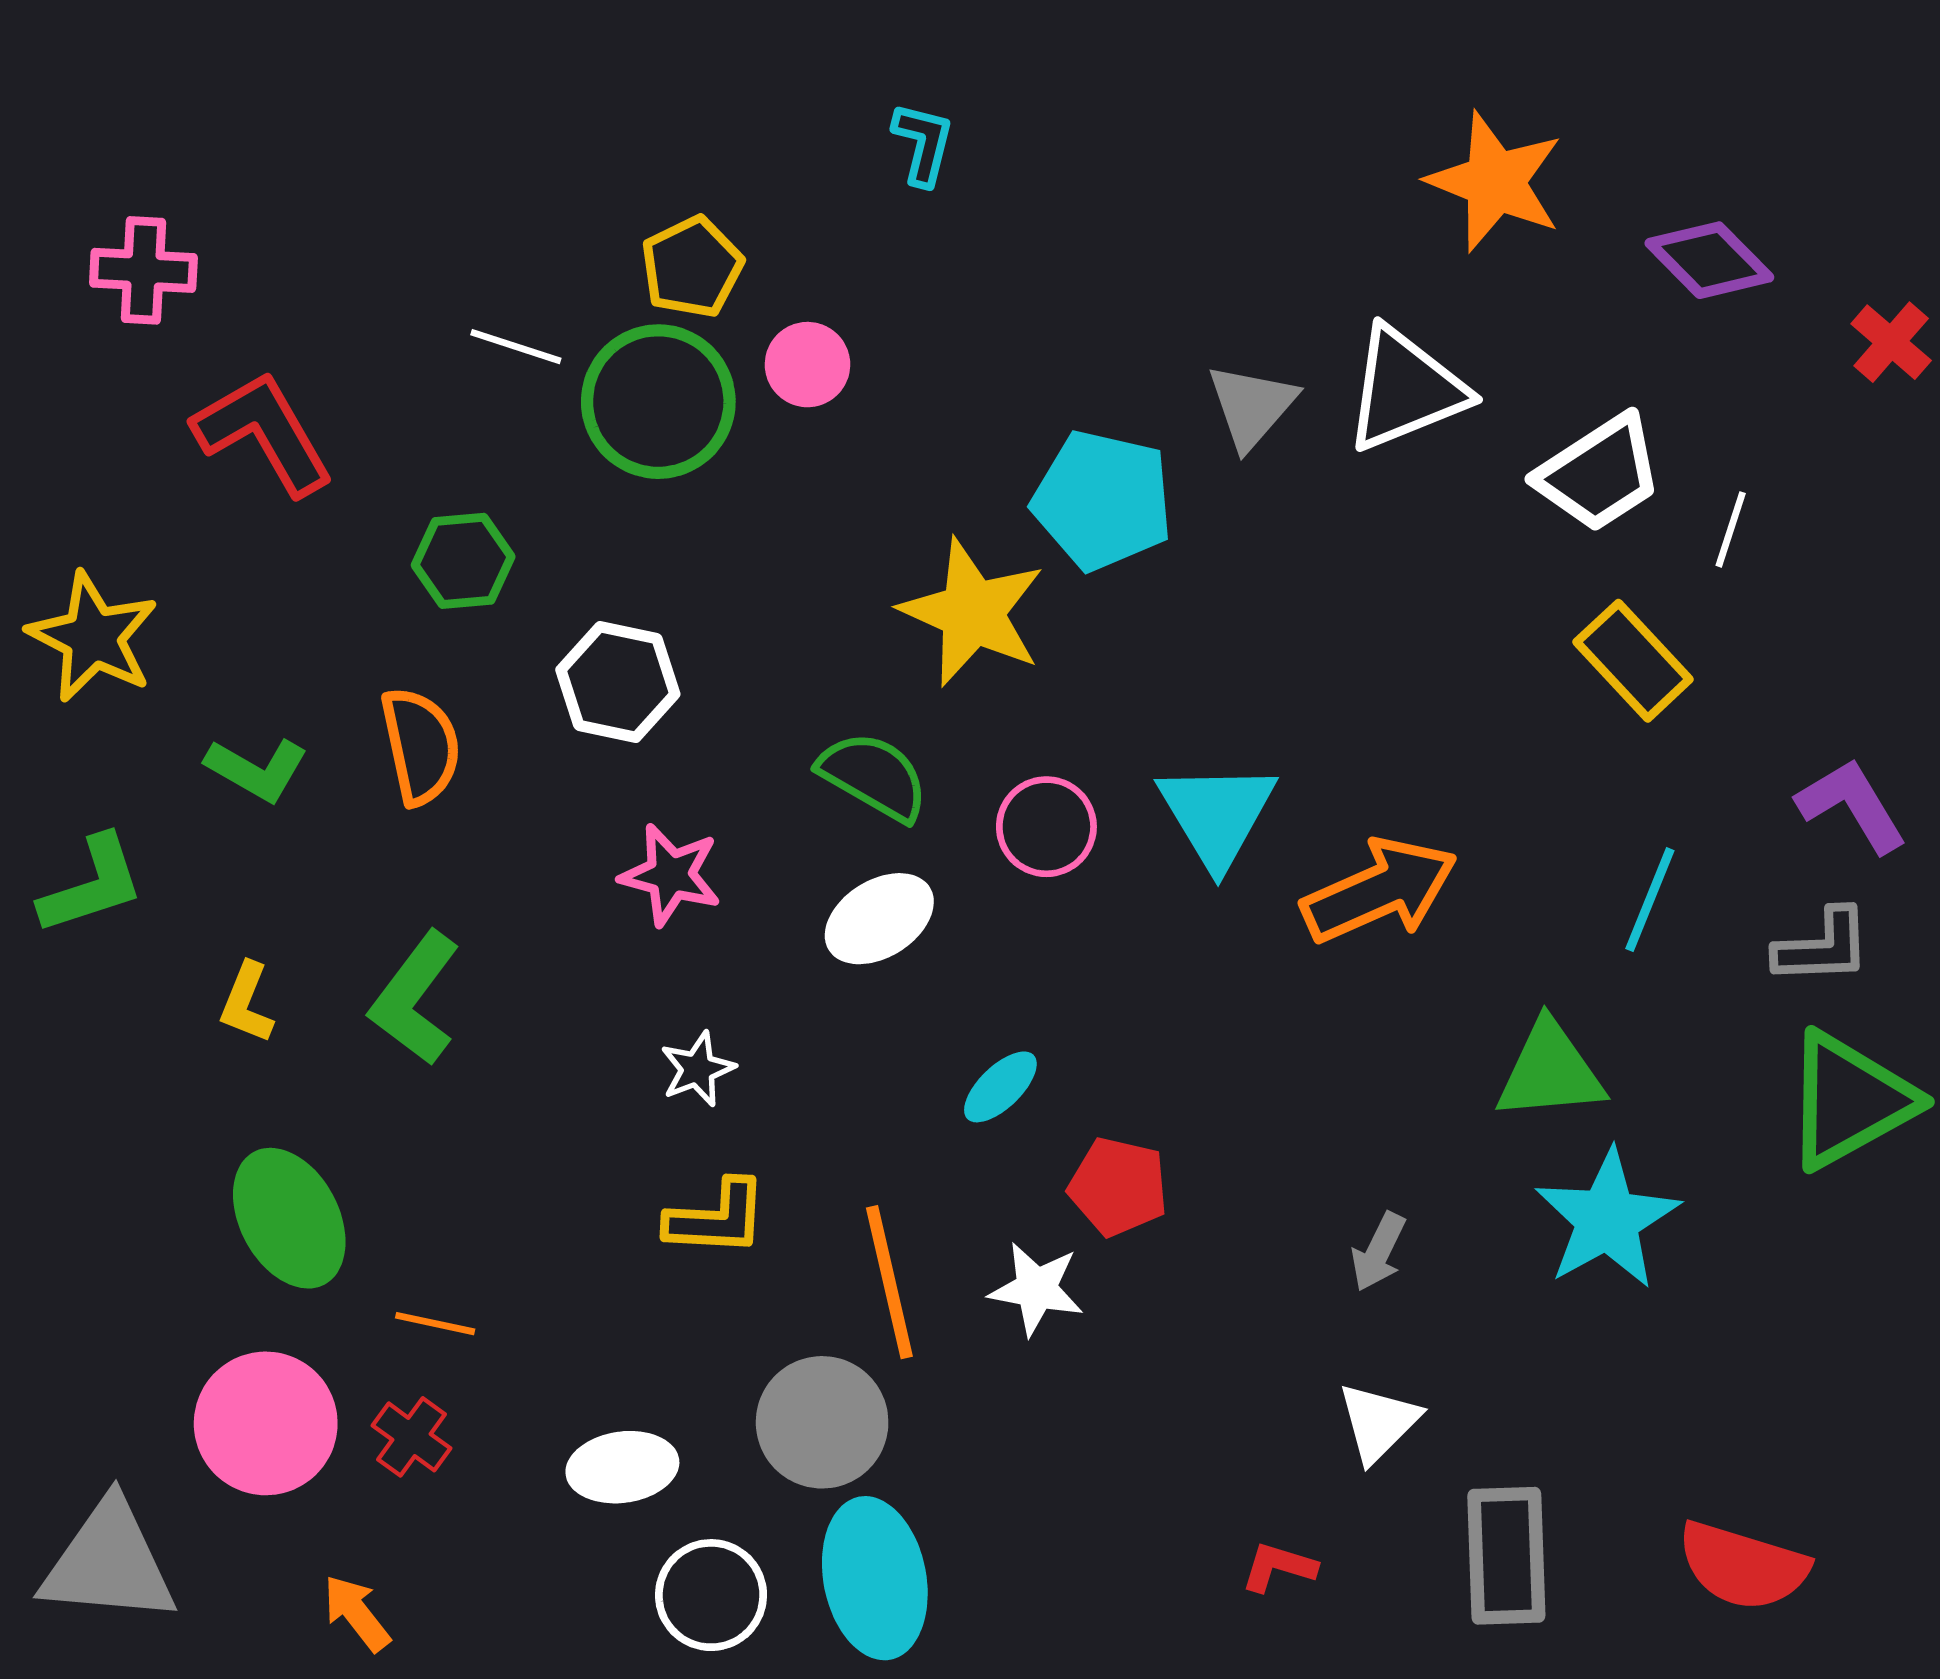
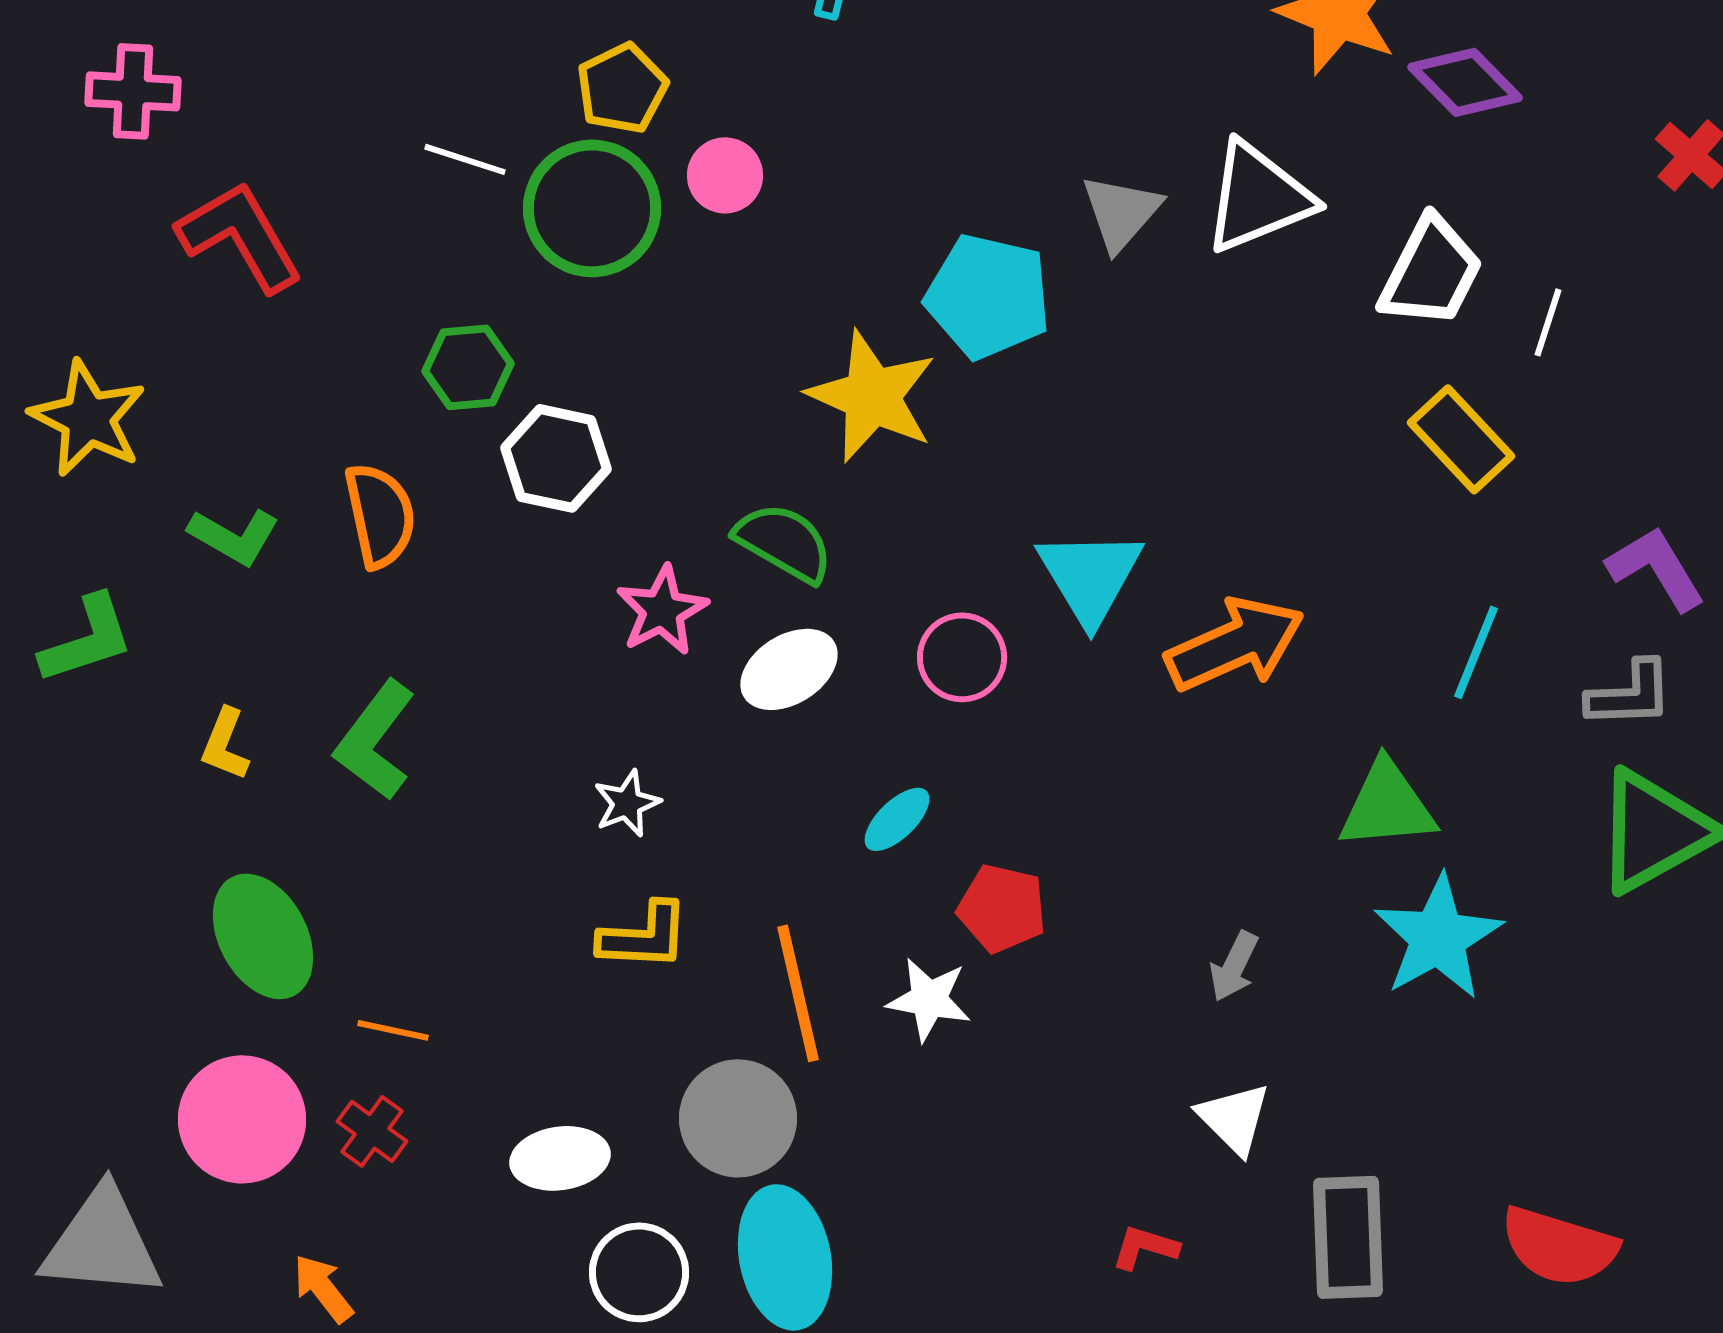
purple diamond: (1709, 260) -> (1465, 82), moved
white trapezoid: (1599, 473) -> (1431, 272), turned -30
green hexagon: (463, 561) -> (468, 367), moved
pink circle: (1046, 827) -> (962, 657), moved
pink star: (671, 875) -> (662, 610), moved, turned 30
white triangle: (1378, 1422) -> (1234, 1118), turned -30

